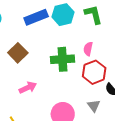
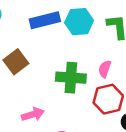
pink arrow: (28, 88) -> (33, 114), moved

